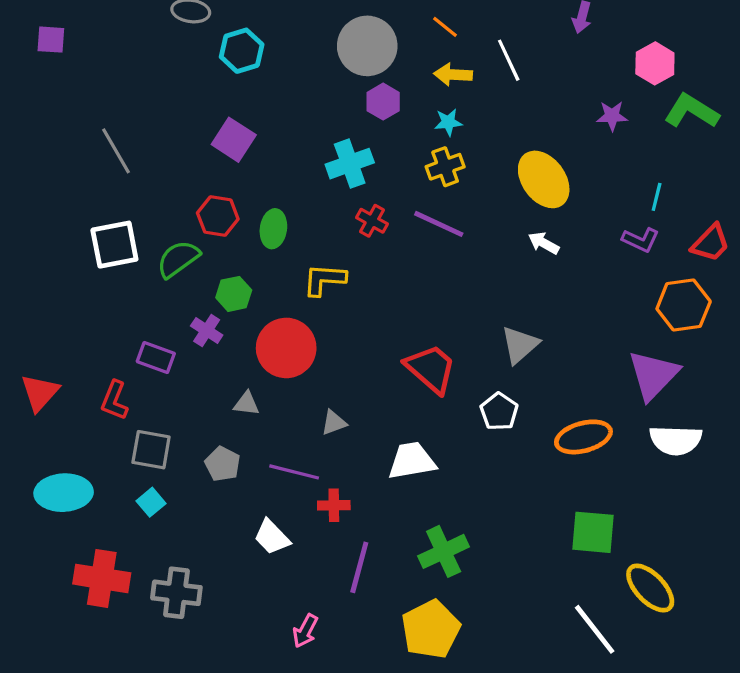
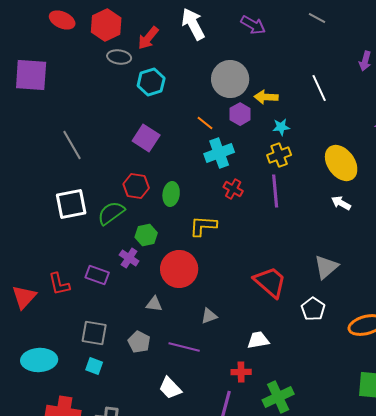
orange line: (445, 27) -> (205, 123), moved
purple square: (51, 40) -> (31, 75), size x1.8
yellow arrow: (453, 75) -> (266, 97), moved
purple line: (439, 224) -> (275, 191), turned 60
red L-shape: (114, 400) -> (59, 284), moved, turned -35
white trapezoid: (412, 461) -> (258, 340), size x0.7
cyan square: (151, 502) -> (94, 366), turned -30
red cross: (334, 505) -> (241, 372), moved

